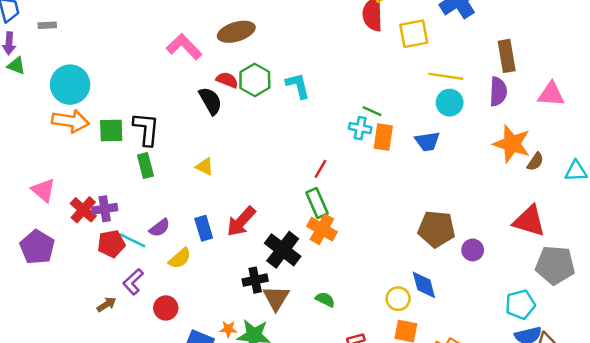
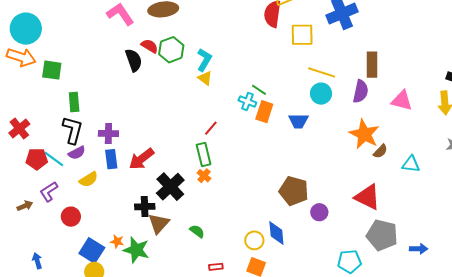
cyan L-shape: (298, 86) -> (204, 60), turned 35
black L-shape: (146, 129) -> (73, 130), moved
yellow triangle: (205, 167) -> (205, 78), moved
purple cross: (105, 209) -> (108, 134), moved
orange cross: (322, 229) -> (204, 176), size x0.6

